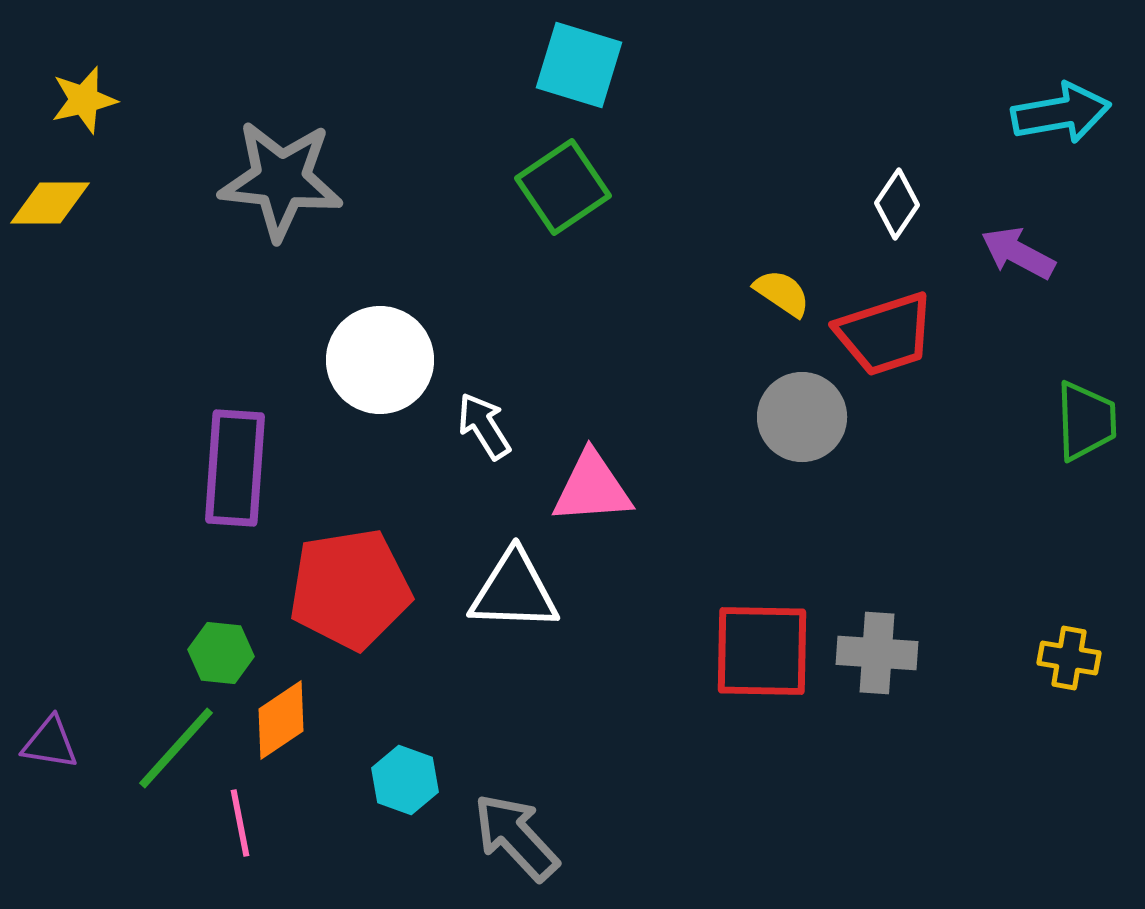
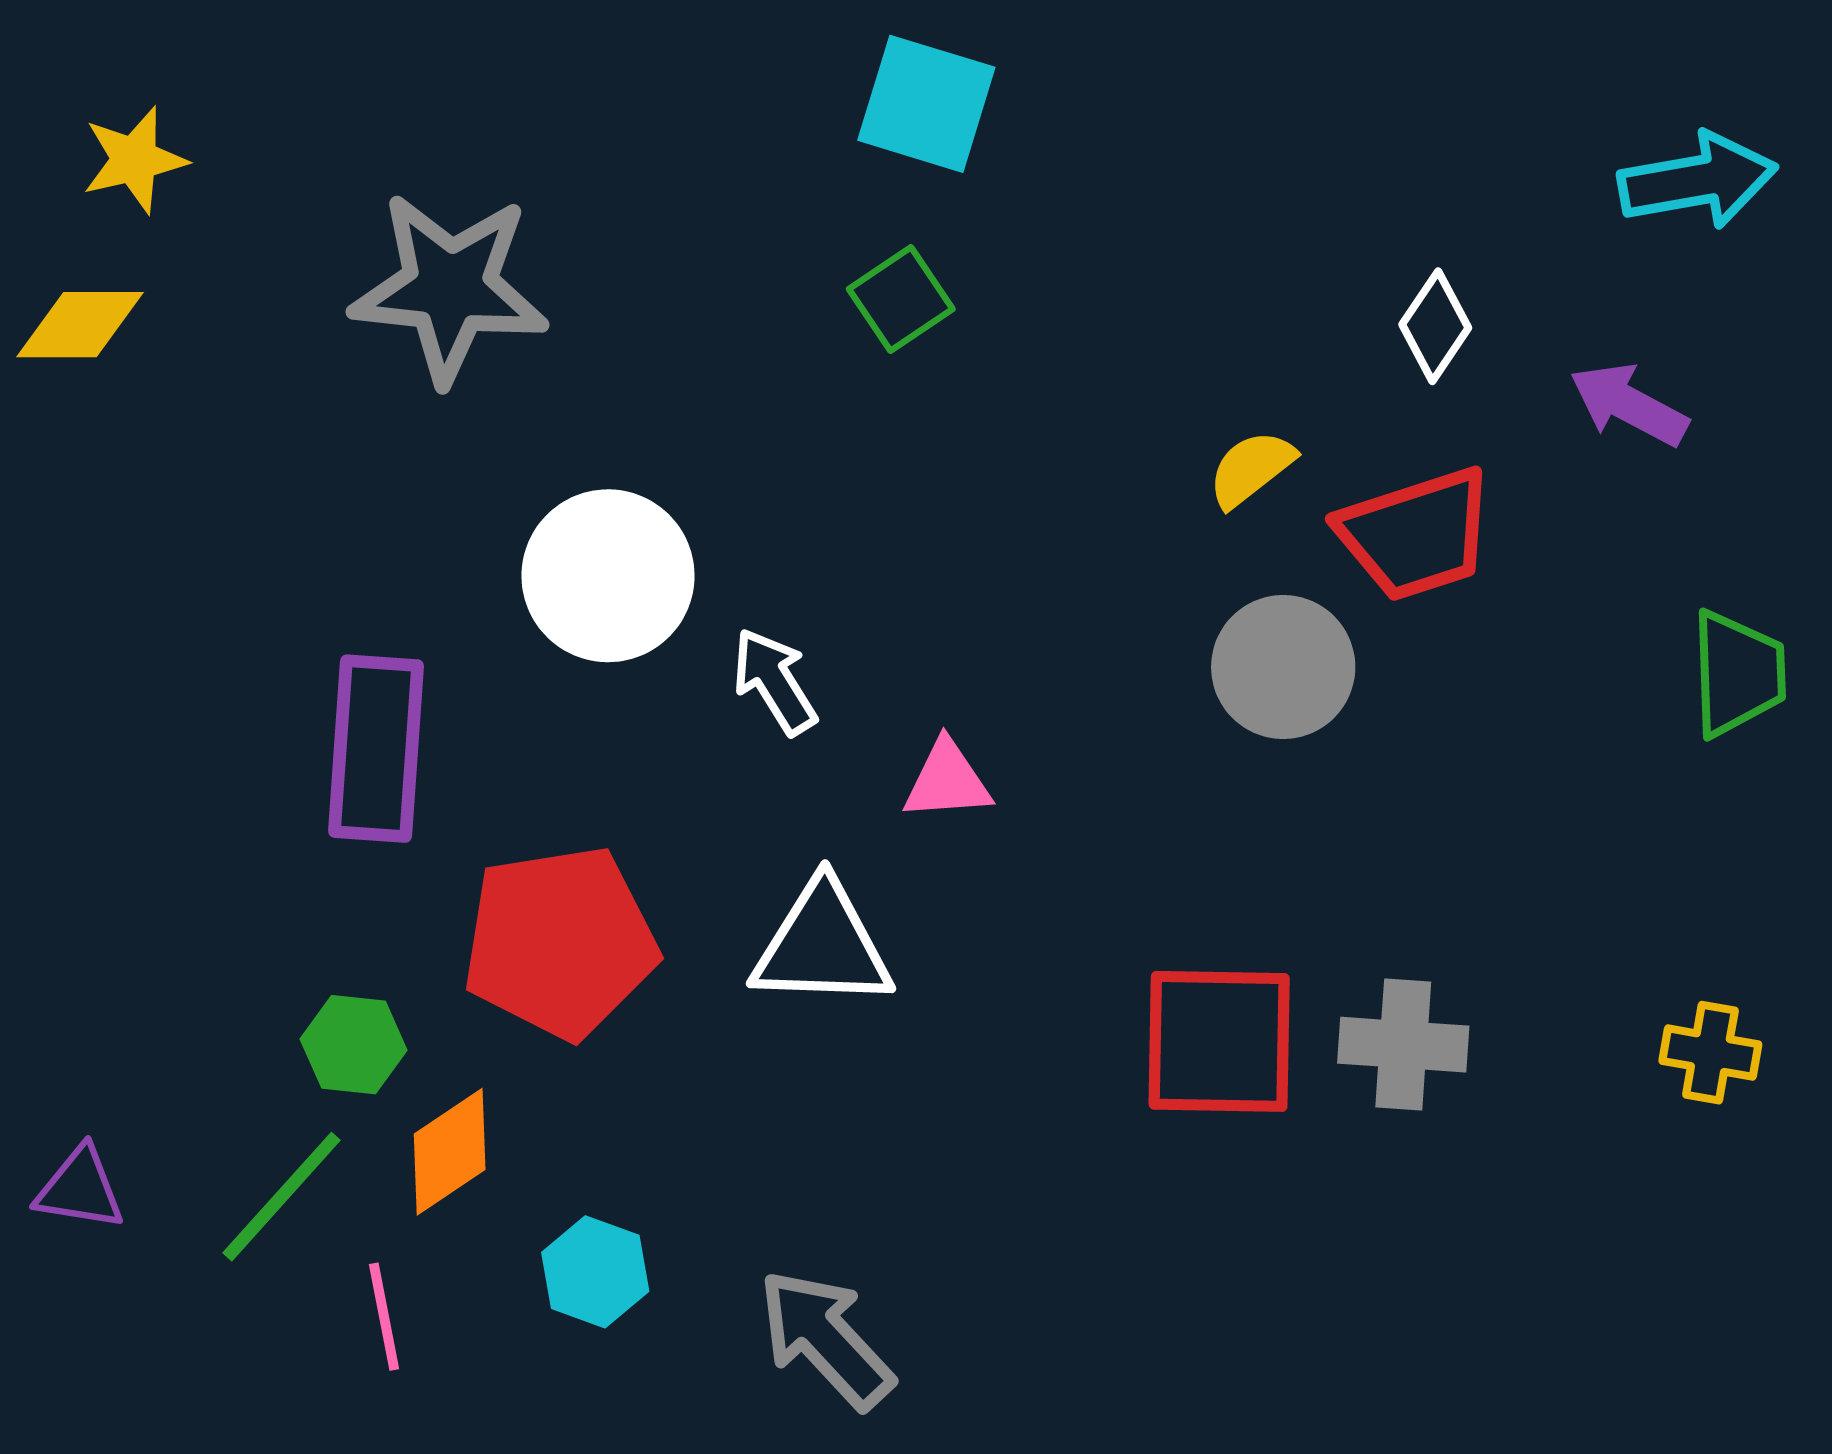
green square: (563, 187) -> (901, 299), size x0.7
yellow semicircle: (782, 293) -> (1251, 469), turned -72
pink triangle: (592, 488) -> (947, 781), size x0.7
cyan hexagon: (405, 780) -> (595, 1272), moved

